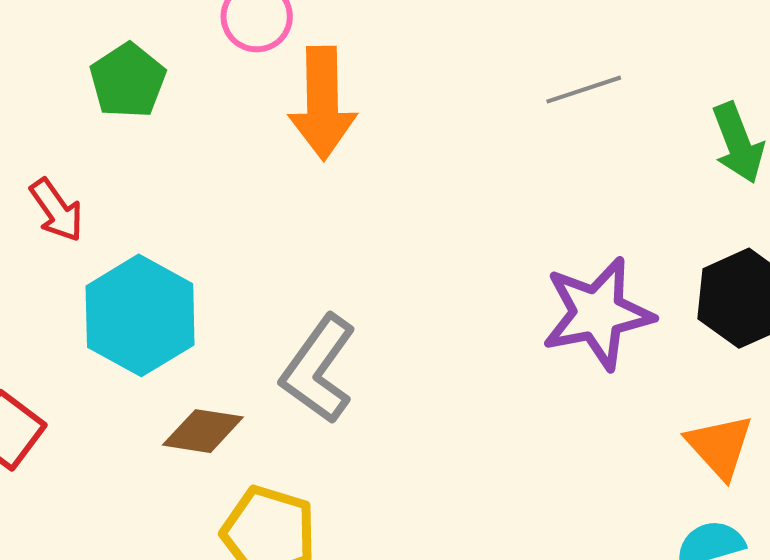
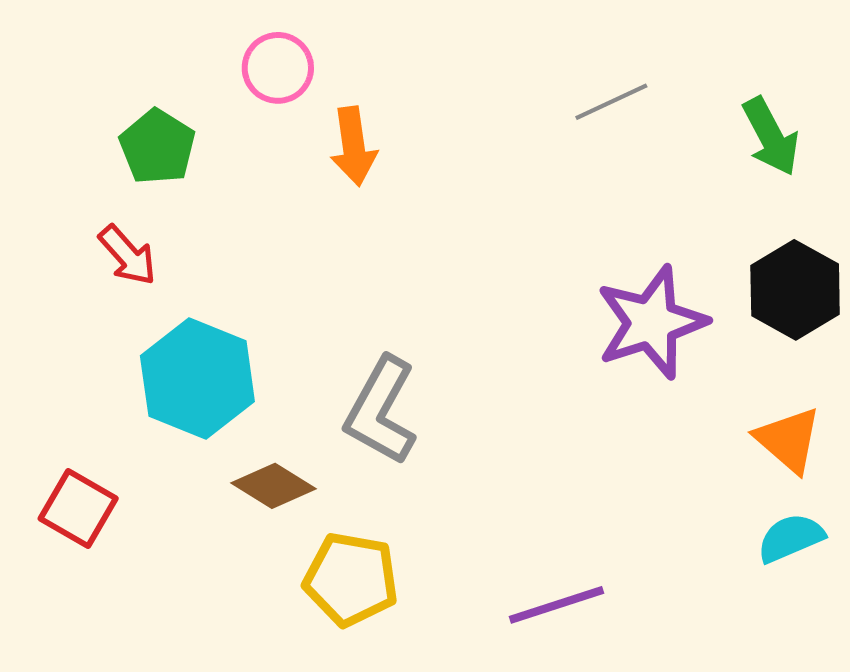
orange arrow: (323, 103) -> (354, 146), size x0.7
red arrow: (57, 210) -> (128, 255), moved
brown diamond: (203, 431) -> (274, 486), turned 30

